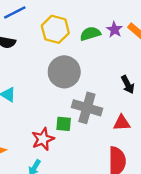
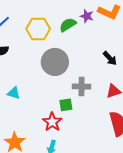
gray cross: (87, 108) -> (82, 86), size x0.7

